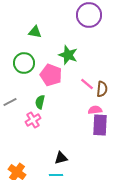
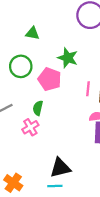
pink line: (87, 84) -> (88, 89), turned 56
black triangle: (61, 158) -> (60, 168), size x1.5

